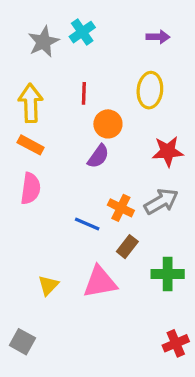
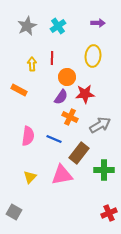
cyan cross: (82, 32) -> (58, 26), moved
yellow arrow: (31, 103) -> (32, 64), moved, size x0.6
red star: (168, 151) -> (85, 94), moved
pink semicircle: (31, 188) -> (28, 136), moved
orange cross: (121, 208) -> (70, 117), moved
brown rectangle: (127, 247) -> (79, 153), size x1.5

